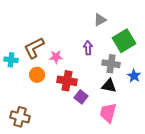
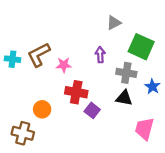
green square: (124, 41) -> (141, 47), turned -35
cyan cross: (11, 60) -> (12, 59), moved
orange circle: (37, 75) -> (42, 109), moved
pink trapezoid: (108, 113) -> (145, 129), moved

